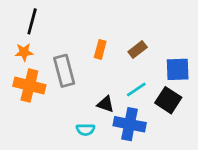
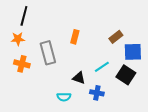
brown rectangle: (138, 49) -> (116, 37), moved
orange cross: (29, 85) -> (22, 64), size x0.7
blue cross: (130, 124) -> (97, 93), size x0.6

